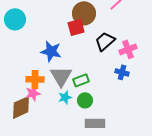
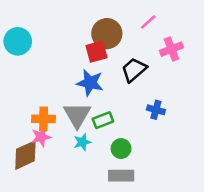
pink cross: (128, 49) -> (171, 49), moved
blue star: (51, 51) -> (90, 83), moved
green circle: (85, 100) -> (121, 149), moved

